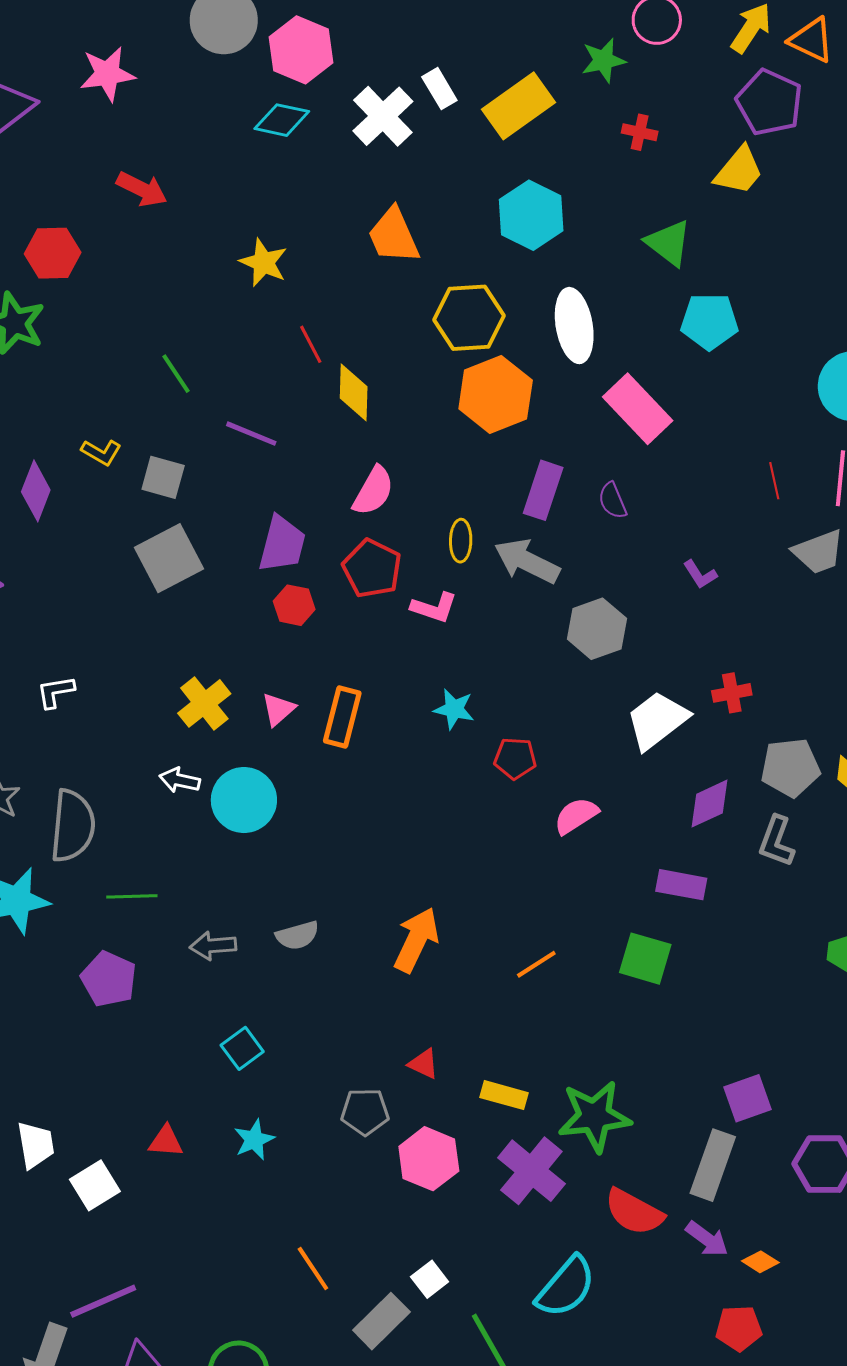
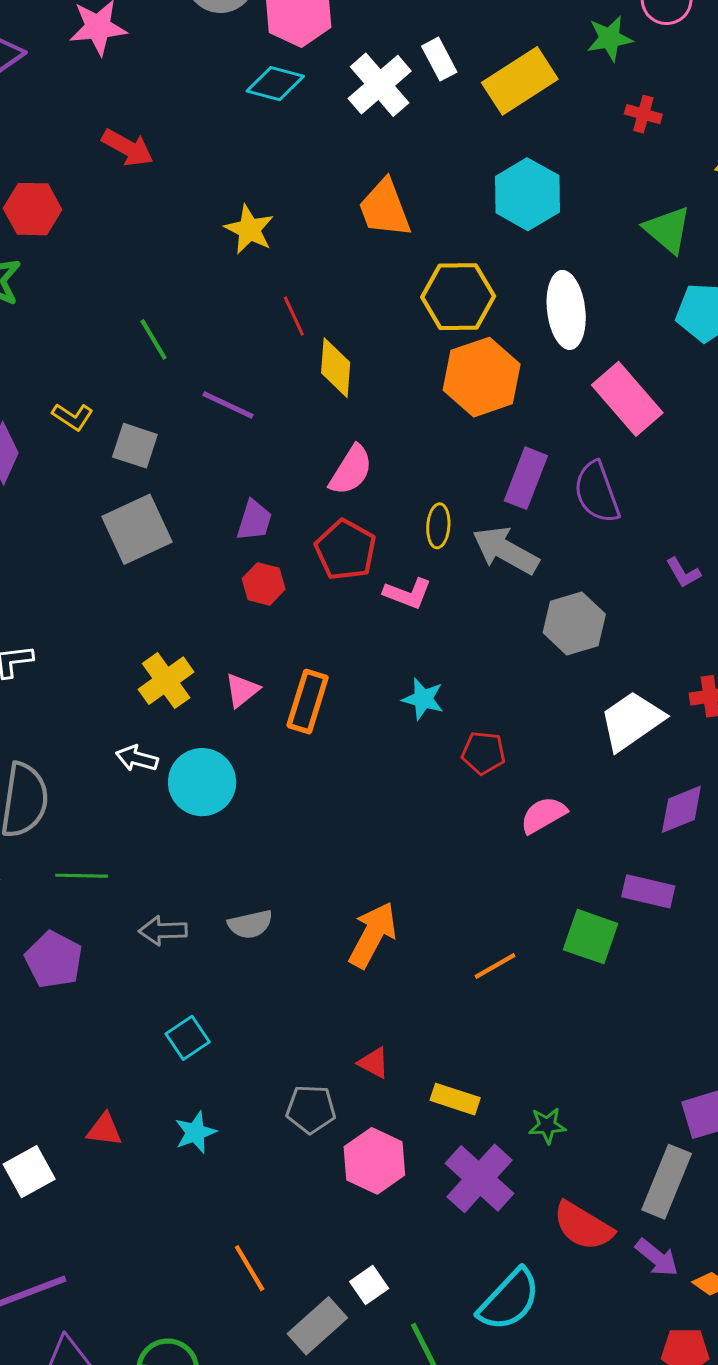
purple semicircle: (612, 501) -> (597, 492), size x1.6
purple trapezoid: (282, 544) -> (254, 520), size x0.7
green square: (645, 959) -> (591, 937), moved
green star: (594, 1116) -> (547, 1126), size x0.5

